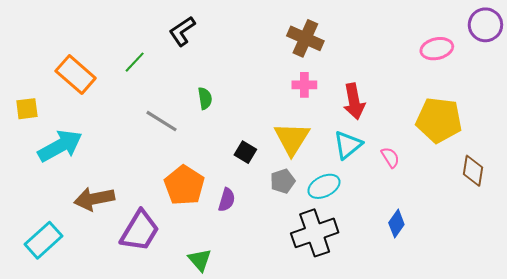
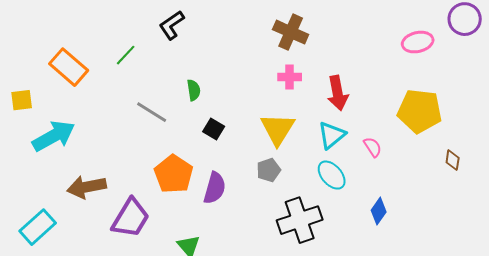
black square: (245, 152) -> (214, 129), moved
brown diamond: (473, 171) -> (453, 160), size x0.7
cyan ellipse: (324, 186) -> (332, 175), moved, turned 76
purple semicircle: (227, 200) -> (215, 188), size x1.4

